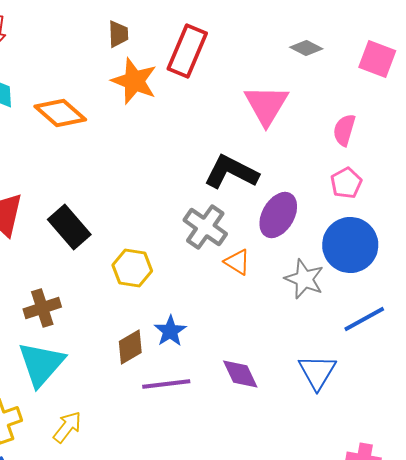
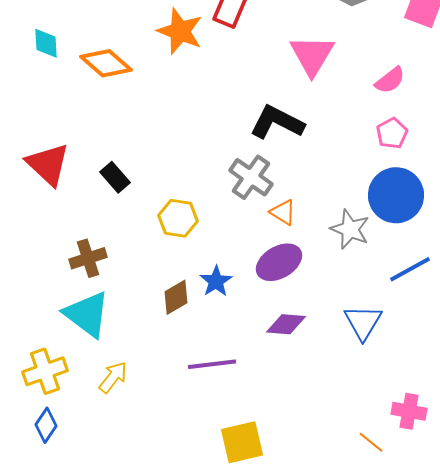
pink semicircle: (344, 130) -> (390, 80), turned -144
purple ellipse: (278, 215) -> (279, 262), moved, turned 30
black rectangle: (69, 227) -> (115, 177), size x0.7
cyan triangle: (41, 364) -> (87, 314), turned -34
purple diamond: (240, 374) -> (286, 324), turned -60
purple line: (166, 384) -> (212, 364), moved

